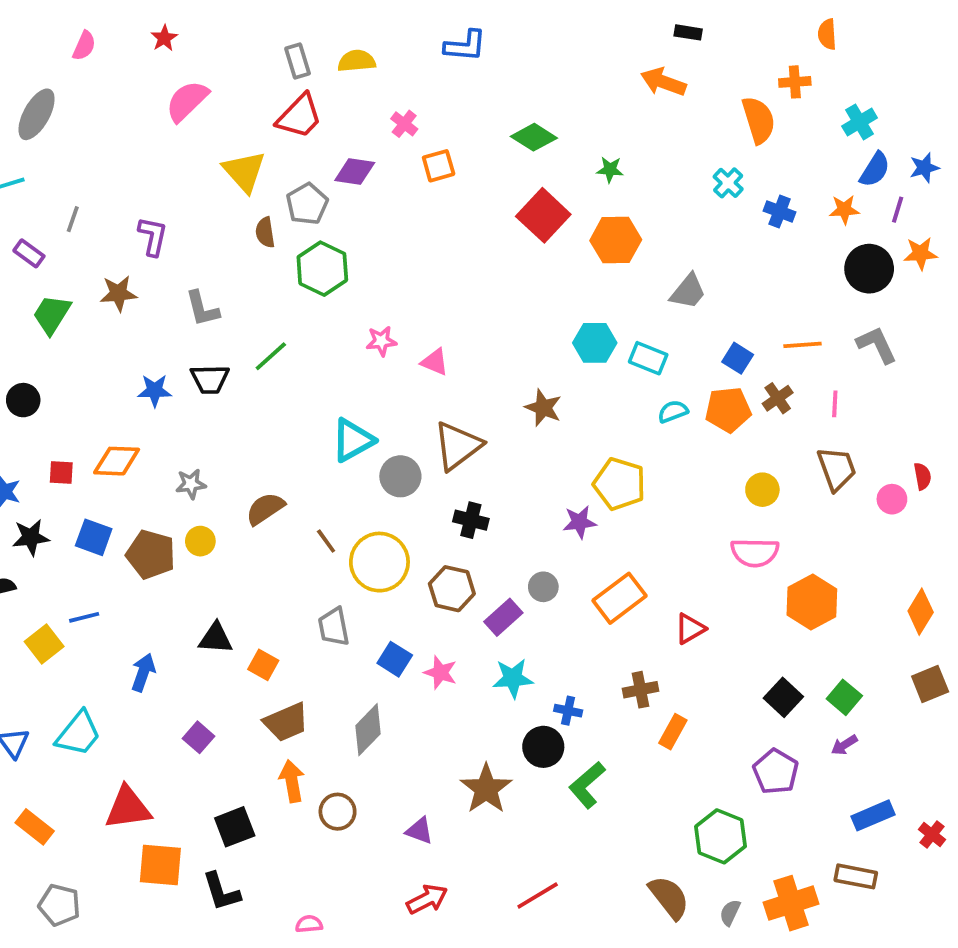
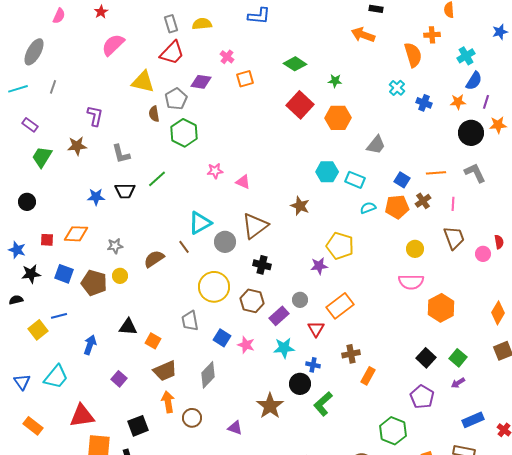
blue star: (924, 168) -> (500, 32), moved
yellow triangle: (244, 171) -> (143, 82), turned -35
gray line: (73, 219) -> (53, 87), moved
brown line: (326, 541) -> (184, 247), moved
red triangle: (690, 629) -> (316, 329), moved, turned -30

